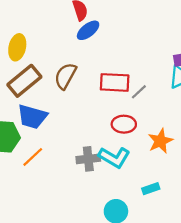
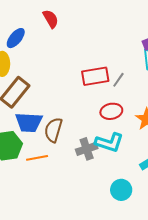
blue ellipse: (88, 30) -> (16, 38), moved
brown semicircle: (65, 76) -> (53, 130), moved
orange line: (33, 157) -> (37, 158), turned 45

